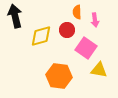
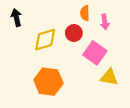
black arrow: (15, 16) -> (16, 18), size x0.7
orange hexagon: (59, 76) -> (48, 82), moved

